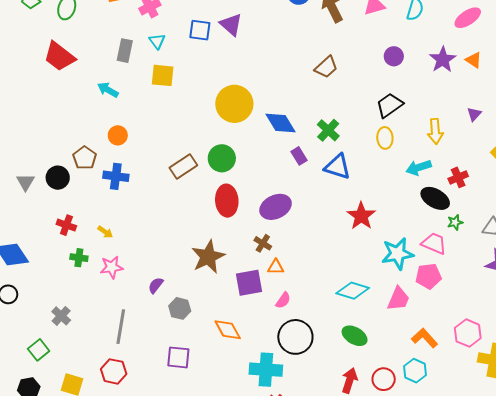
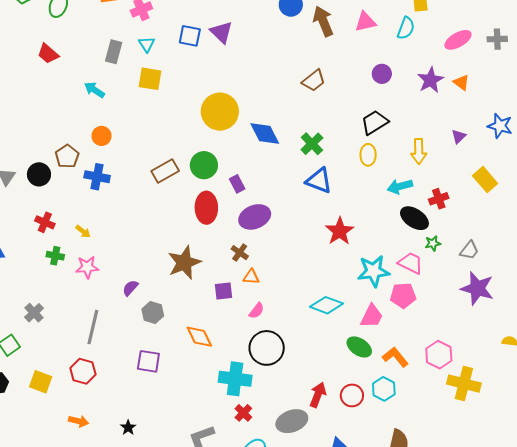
red trapezoid: (59, 57) -> (48, 54), size x0.7
purple rectangle: (299, 156) -> (237, 184), moved
purple square: (249, 283) -> (223, 291), size x0.7
green ellipse: (355, 336) -> (359, 347), moved

